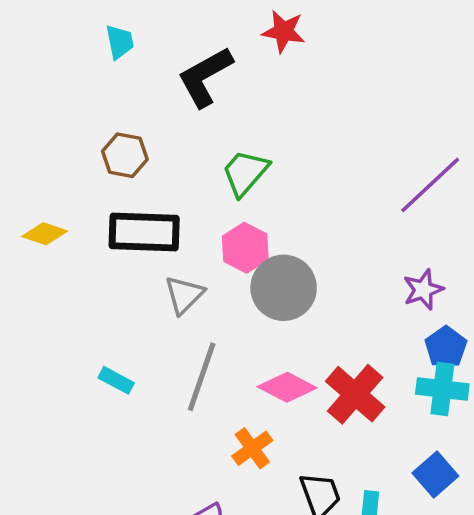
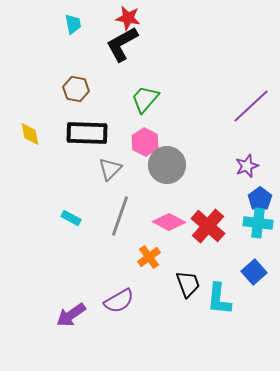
red star: (284, 31) -> (128, 18), moved
yellow diamond: (45, 234) -> (30, 134), turned 60

